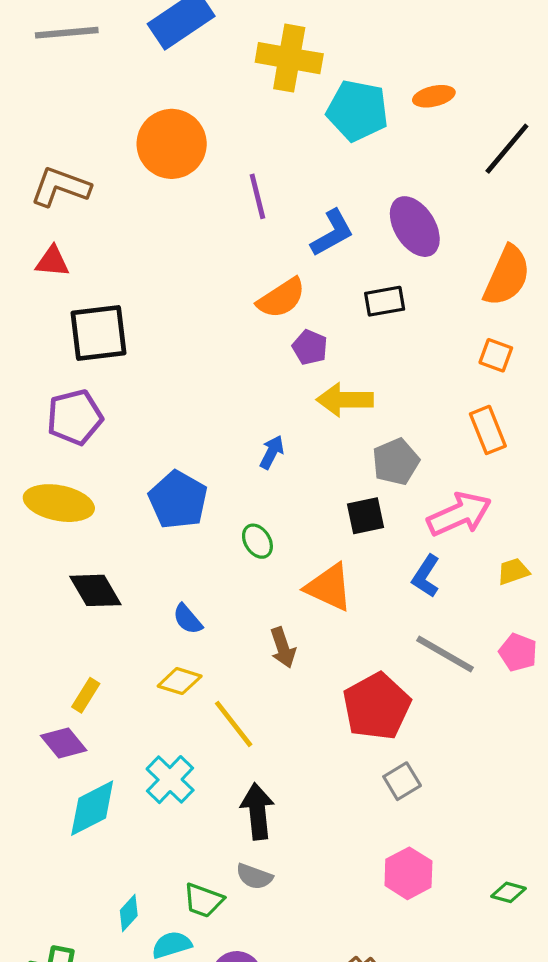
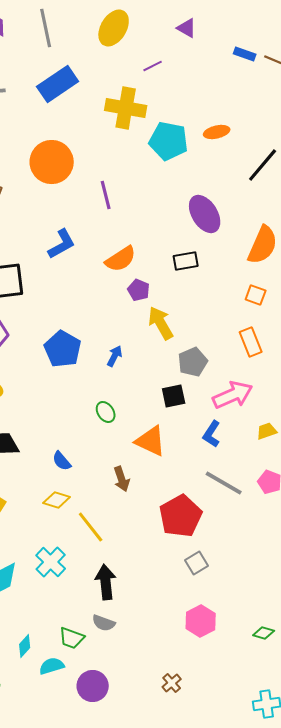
blue L-shape: (332, 233) -> (62, 244), moved
yellow arrow: (345, 400) -> (161, 323), turned 60
blue pentagon: (178, 500) -> (63, 349), moved

